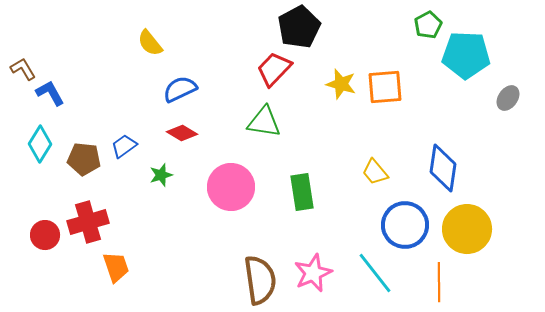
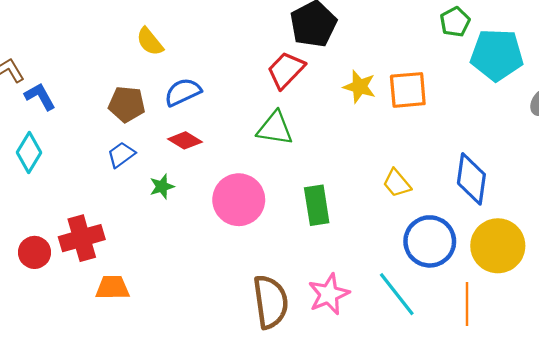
brown pentagon: (84, 159) -> (127, 104), moved
orange trapezoid: (116, 267) -> (112, 288), turned -72

